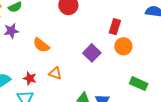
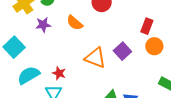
orange semicircle: (41, 45) -> (75, 23), moved
orange triangle: (55, 73) -> (95, 58), moved, size x1.6

